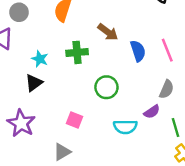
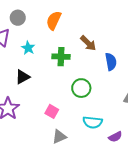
cyan star: (40, 59) -> (28, 48), moved
purple semicircle: (152, 112) -> (115, 137), moved
gray triangle: (62, 152) -> (59, 137), moved

